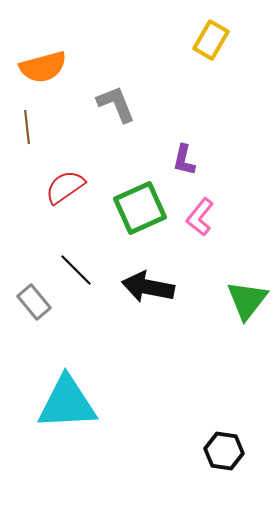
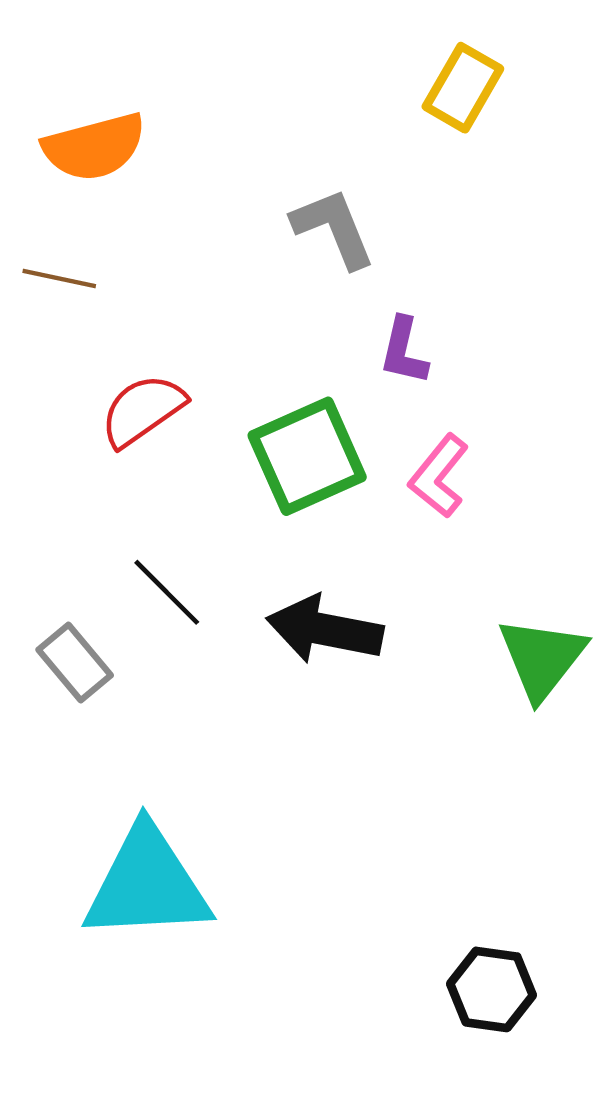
gray L-shape: (116, 104) -> (334, 228), moved
brown line: (27, 127) -> (59, 279), turned -72

